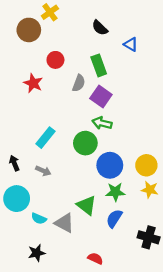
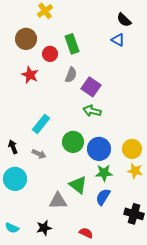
black semicircle: (100, 28) -> (124, 20), moved
brown circle: (29, 30) -> (26, 39), moved
green rectangle: (99, 65) -> (72, 44), moved
green circle: (85, 143) -> (73, 142), moved
cyan semicircle: (39, 219) -> (12, 228), moved
gray triangle: (64, 223) -> (58, 201), turned -30
black star: (37, 253) -> (44, 228), moved

